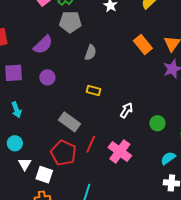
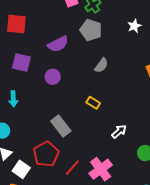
red line: (91, 144) -> (72, 168), moved

